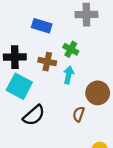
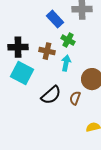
blue rectangle: (42, 26) -> (55, 19), moved, turned 30
black semicircle: (34, 115) -> (51, 95), moved

